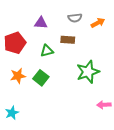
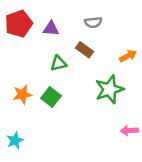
orange arrow: (98, 23) -> (128, 56), moved
brown rectangle: (68, 40) -> (85, 50), turned 32
red pentagon: (15, 43) -> (19, 24), moved

